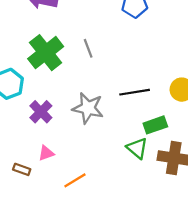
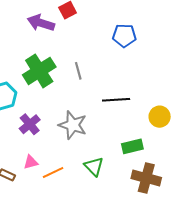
black line: (135, 92) -> (116, 100), moved
green triangle: (137, 148) -> (94, 166), moved
orange line: (75, 180) -> (53, 173), moved

